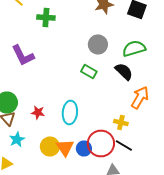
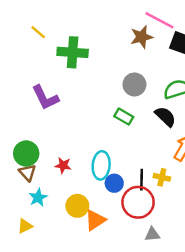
green cross: (46, 18) -> (73, 52), size x1.4
black line: (124, 146) -> (142, 180), moved, turned 60
orange triangle: (65, 148) -> (95, 220), moved, turned 30
blue circle: (84, 148) -> (114, 183), moved

